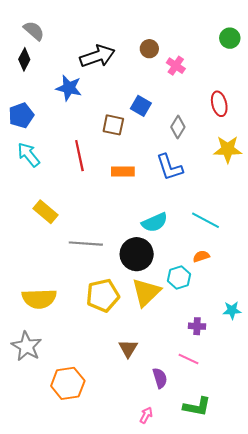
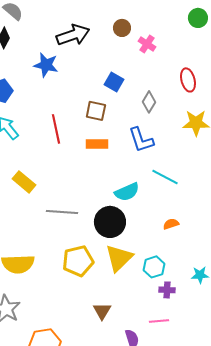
brown square: (113, 125) -> (96, 111), moved
cyan line: (205, 220) -> (165, 177), moved
cyan hexagon: (179, 277) -> (154, 267), moved
pink line: (189, 359) -> (159, 321), turned -30

